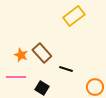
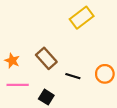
orange star: (21, 55) -> (12, 61), moved
orange circle: (95, 87) -> (105, 74), moved

